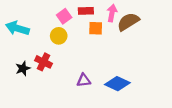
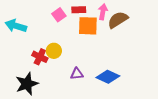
orange square: (96, 28) -> (88, 26), size x1.5
yellow circle: (59, 36) -> (54, 51), moved
black star: (23, 68) -> (27, 84), moved, size x1.6

